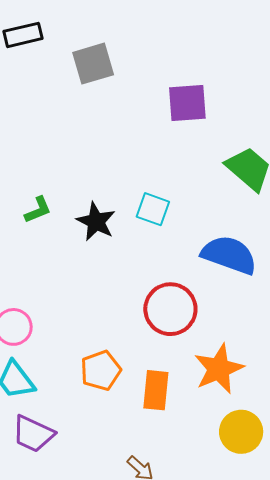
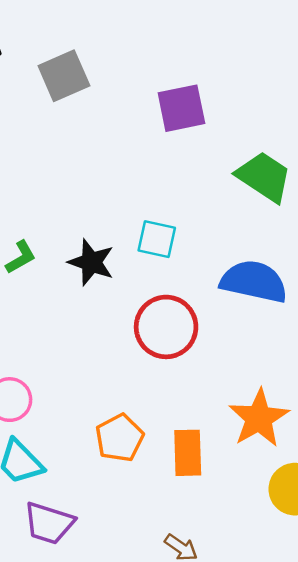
red circle: (170, 309) -> (166, 327), moved

